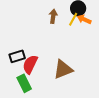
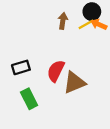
yellow line: (73, 19) -> (86, 24), turned 32
red semicircle: (30, 64) -> (56, 71), moved

